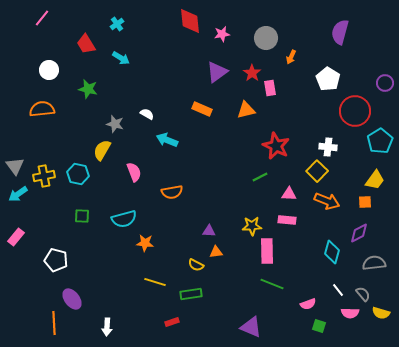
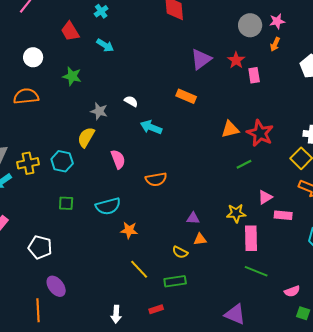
pink star: (222, 34) -> (277, 21), moved
orange triangle: (246, 110) -> (230, 129), moved
pink triangle: (289, 194) -> (265, 197), moved, turned -35
pink rectangle: (287, 220) -> (283, 215), moved
yellow line: (155, 282) -> (139, 269), turned 30
white arrow: (107, 327) -> (116, 314), moved

